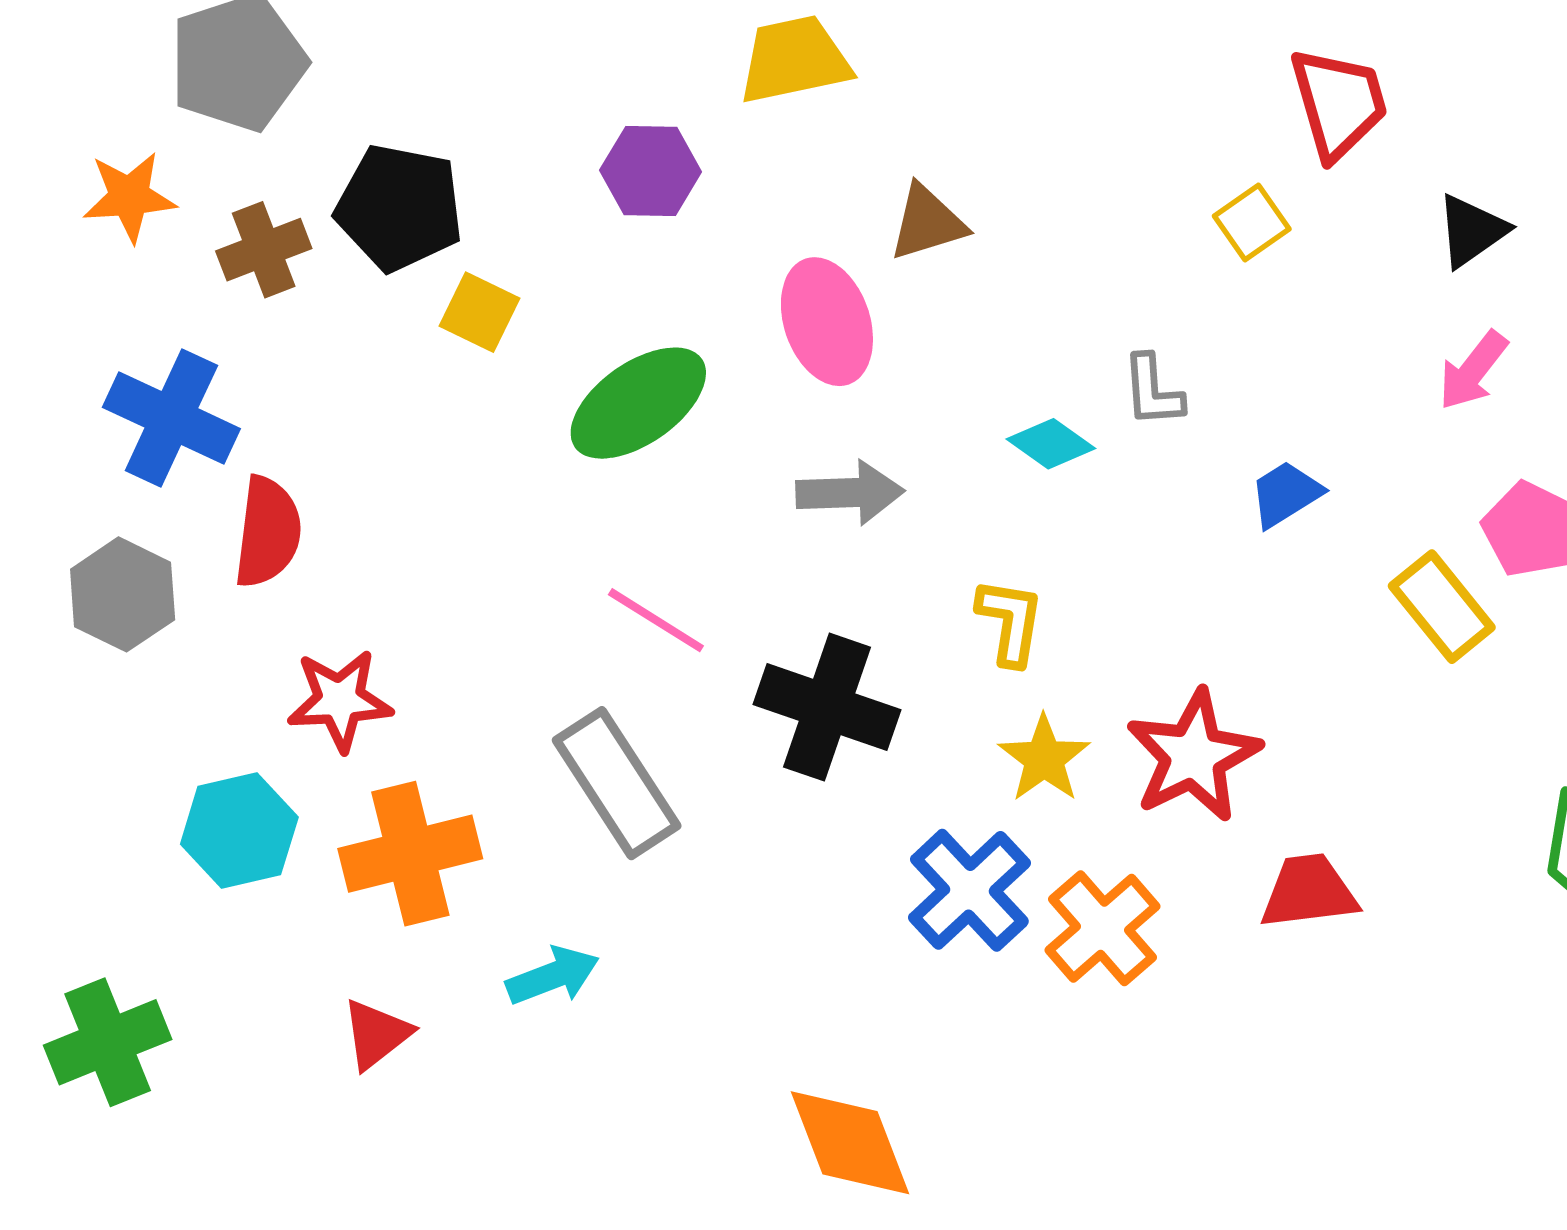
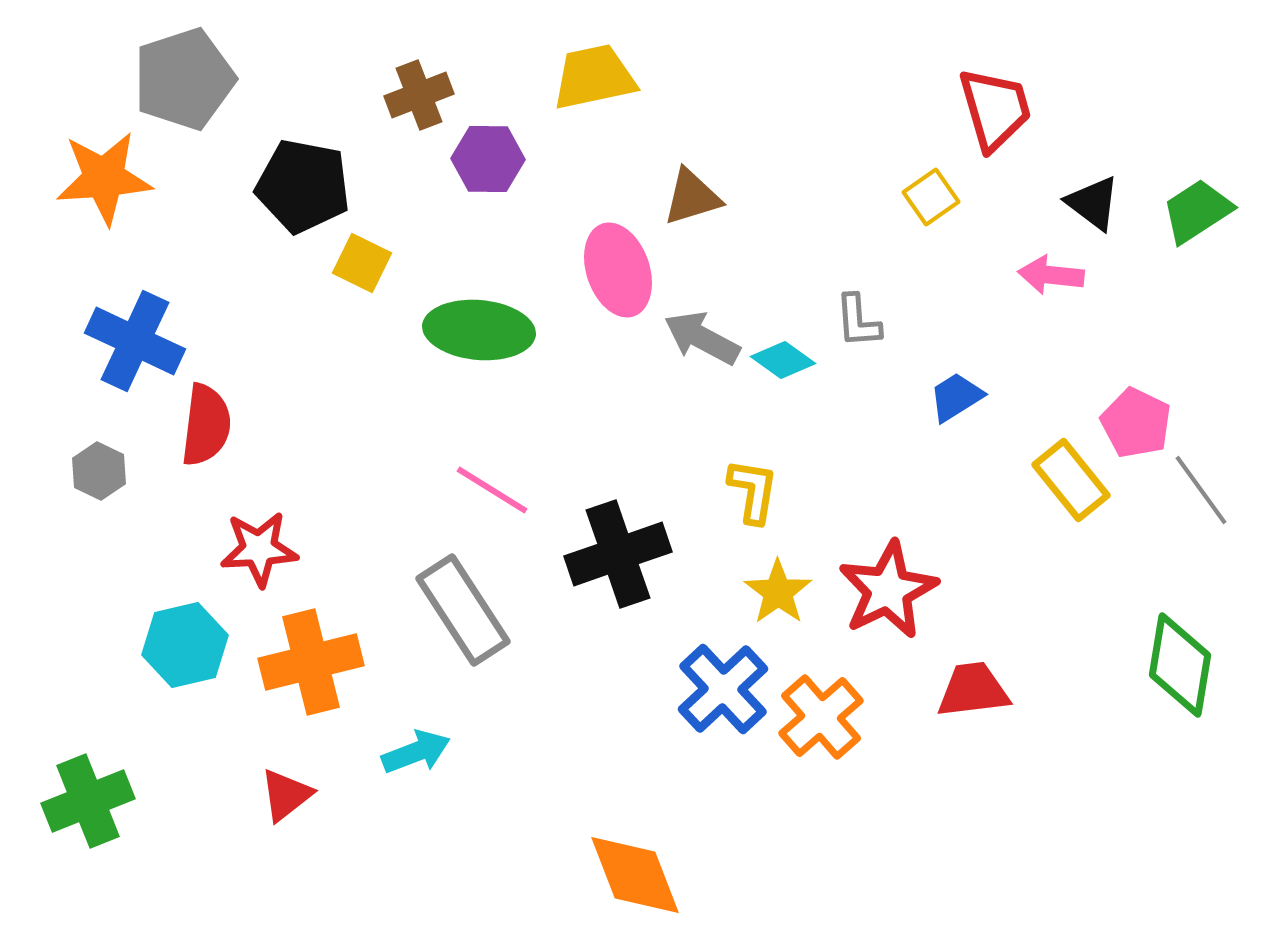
orange star: (129, 197) -> (104, 178), size x1.4
black triangle: (1472, 231) -> (1093, 203), turned -48
brown cross: (264, 250) -> (419, 95), moved
pink arrow: (1473, 370) -> (1051, 275), moved, turned 58
green ellipse: (638, 403) -> (479, 330), turned 40
gray arrow: (850, 493) -> (702, 338), moved, turned -150
gray hexagon: (123, 594) -> (99, 471), size x0.7
black cross: (827, 707) -> (618, 554), turned -38

